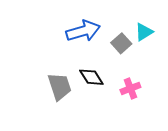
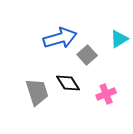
gray square: (121, 43) -> (87, 55), moved

